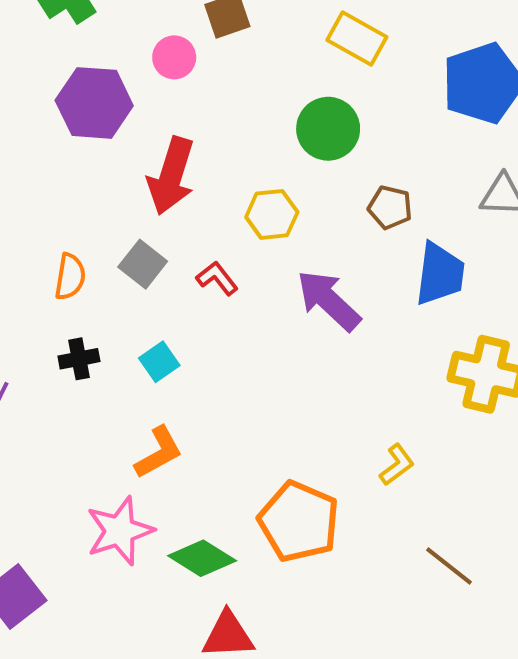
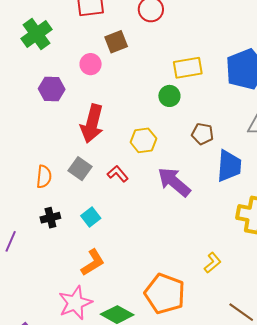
yellow rectangle: (357, 39) -> (188, 68), moved, turned -36
purple hexagon: (94, 103) -> (52, 89), size x0.7
green circle: (328, 129) -> (169, 96), size x0.7

